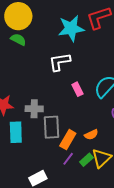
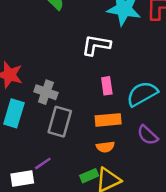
orange rectangle: (68, 140) -> (108, 120), moved, turned 36
purple line: (68, 159) -> (43, 163), moved

